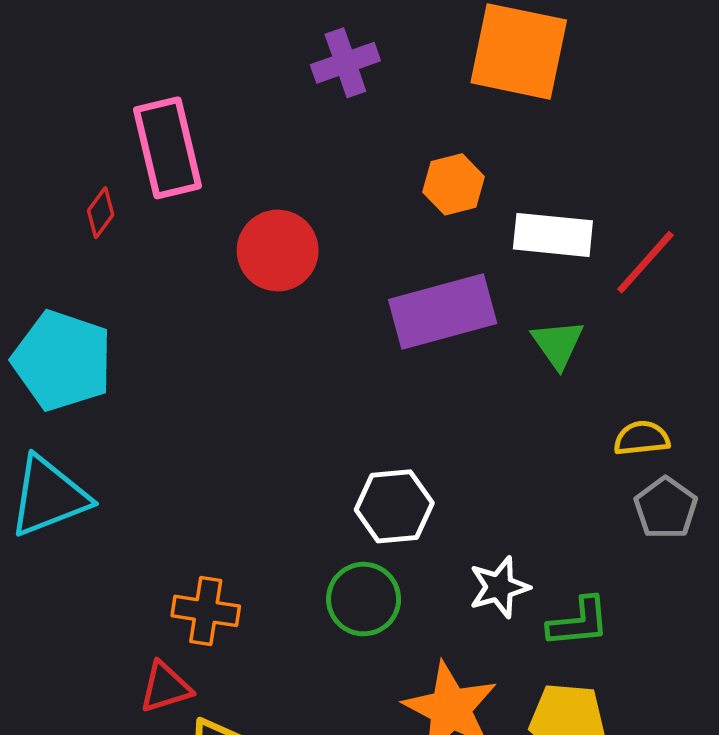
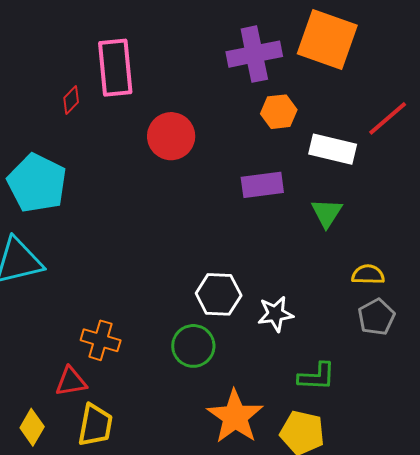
purple cross: (345, 63) -> (254, 54), moved, size x1.4
red line: (645, 262) -> (388, 118), moved
purple rectangle: (443, 311) -> (262, 185), size x0.7
white star: (499, 587) -> (275, 314), moved

